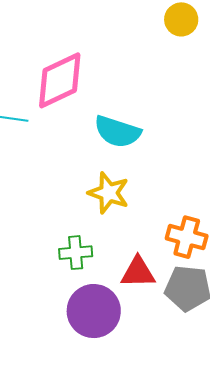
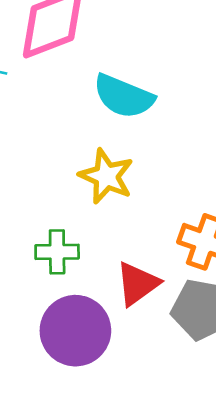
red triangle: (138, 272) -> (137, 284), turned -39

